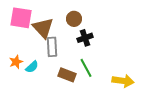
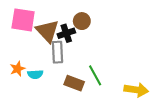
black cross: (85, 38) -> (66, 33), moved
cyan semicircle: (32, 67) -> (35, 74), turned 40

